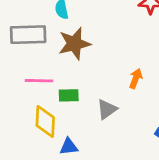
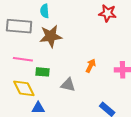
gray triangle: (107, 109) -> (68, 85), turned 42
yellow diamond: (45, 121) -> (24, 88), turned -35

